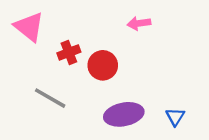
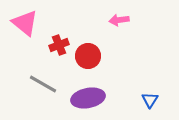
purple ellipse: (124, 114) -> (88, 98), moved

